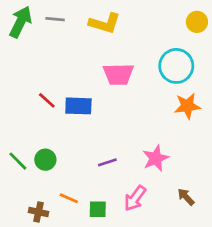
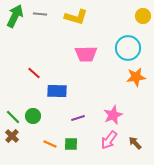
blue rectangle: (78, 106) -> (57, 91), moved
pink arrow: (135, 198) -> (109, 140), moved
green square: (98, 209) -> (71, 144), moved
brown cross: (38, 212) -> (12, 136), moved, turned 32

